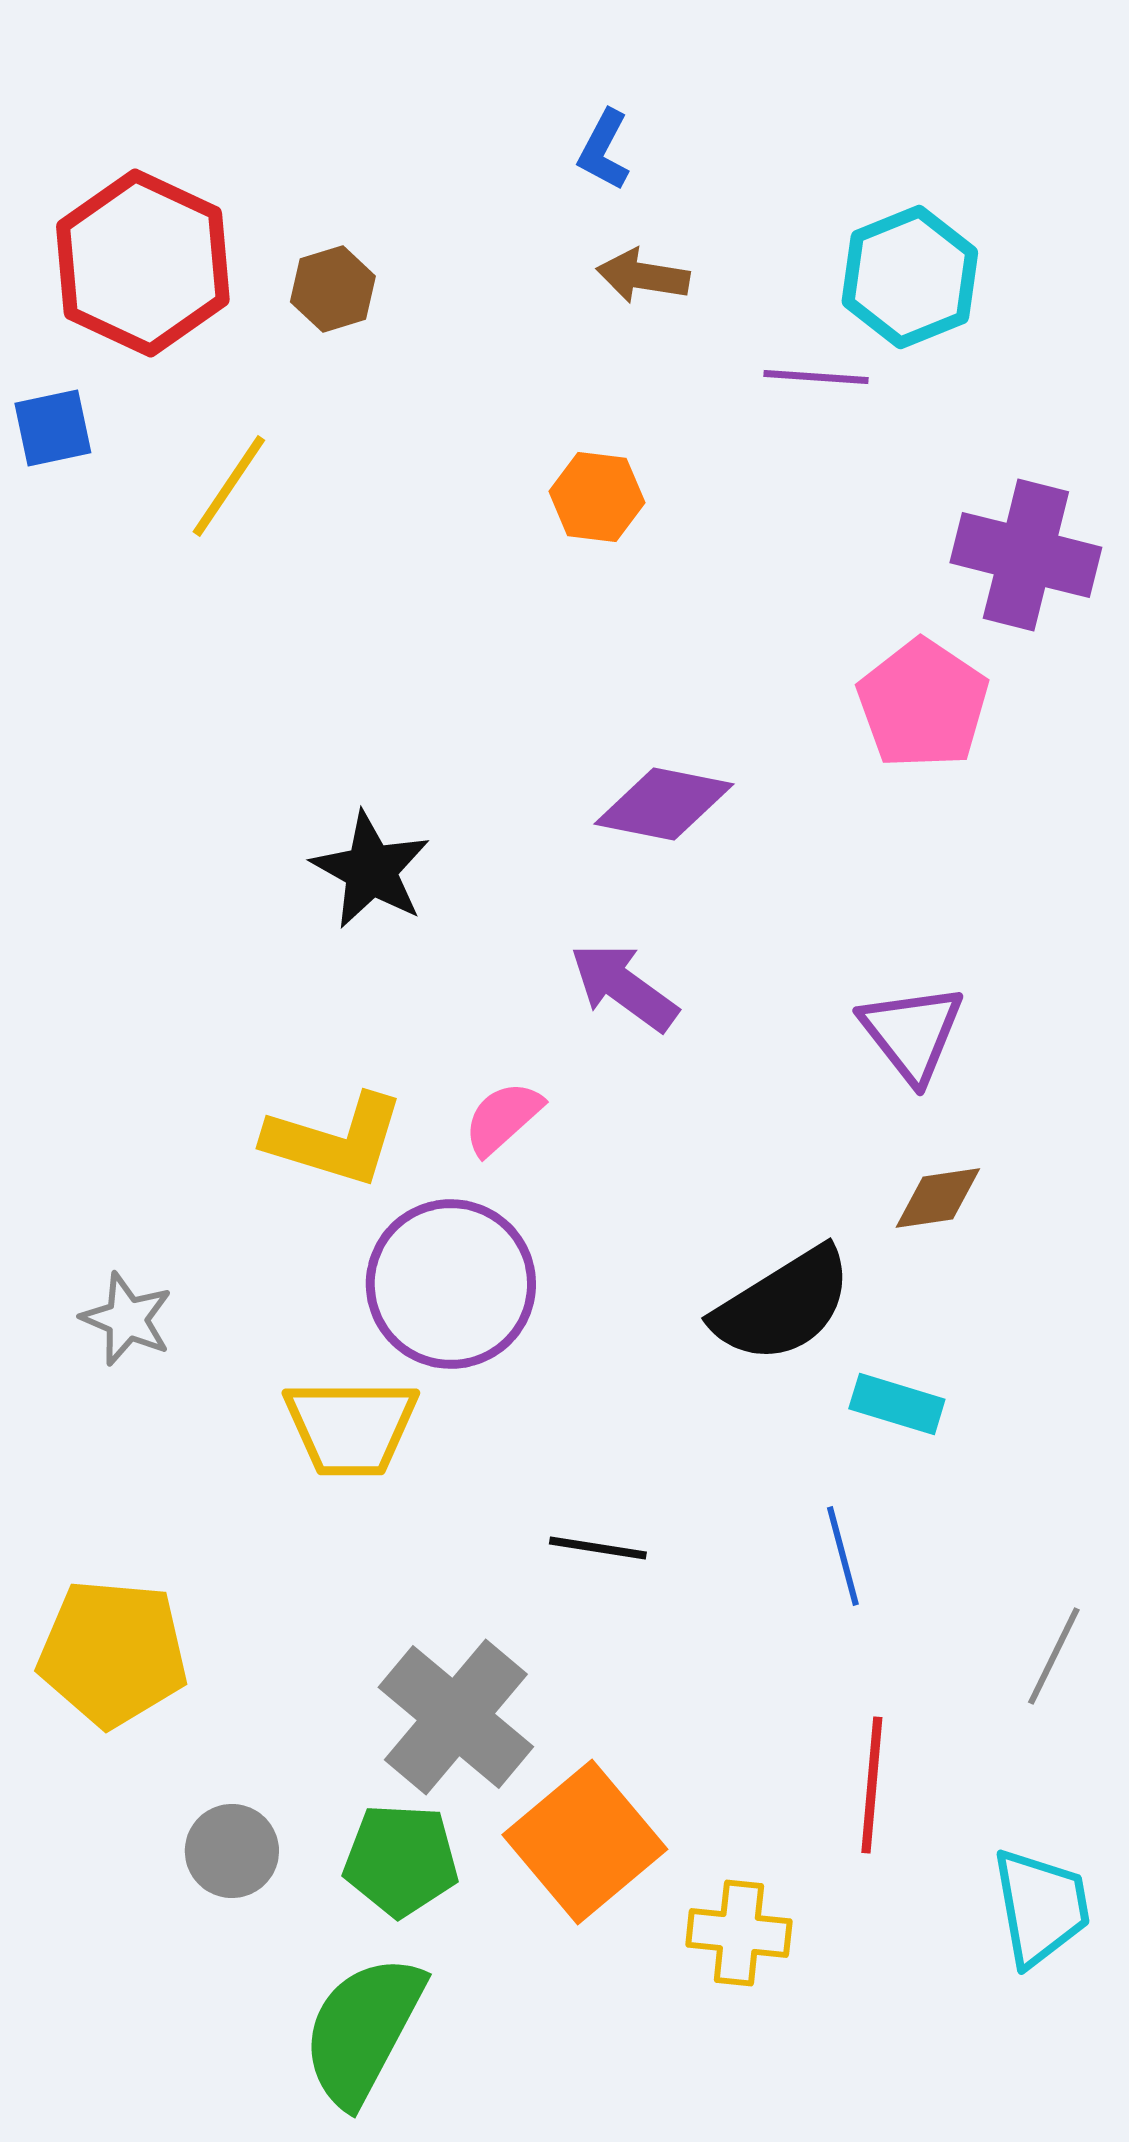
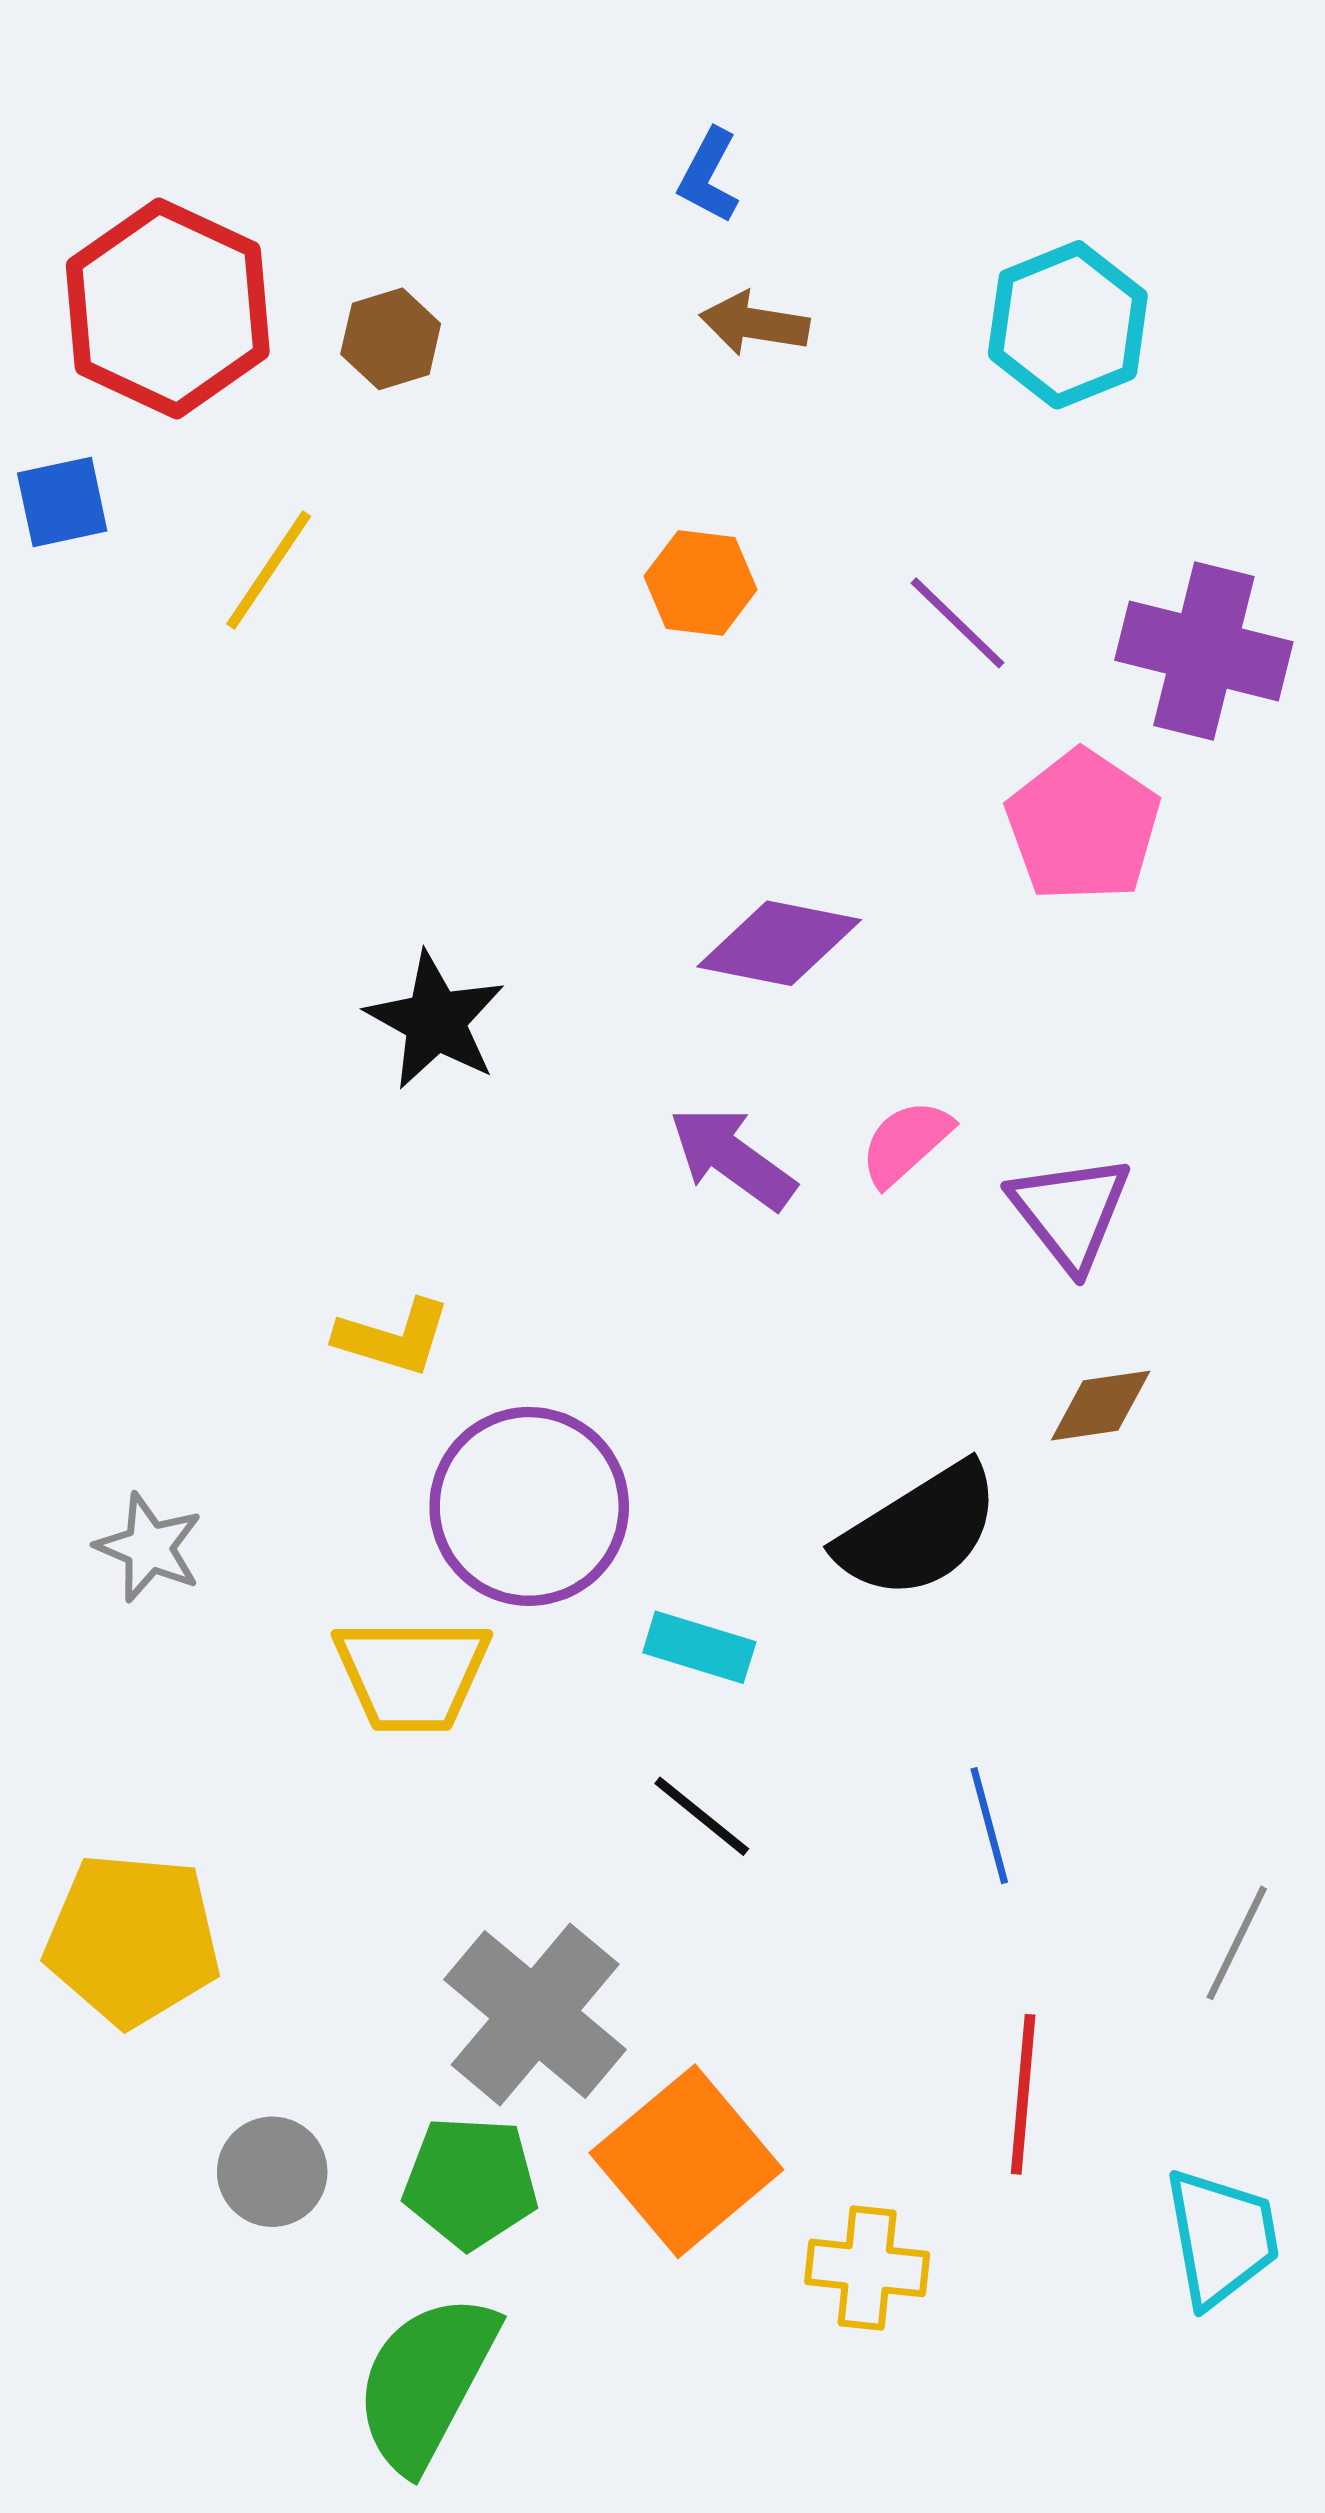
purple line: (816, 377) -> (957, 623), moved, turned 40
pink semicircle: (503, 1118) -> (906, 1143), moved
yellow L-shape: (335, 1140) -> (393, 1337), size x0.7
cyan rectangle: (897, 1404) -> (699, 1647), moved
black line: (598, 1548) -> (702, 1816), turned 30

